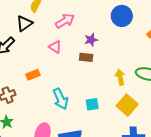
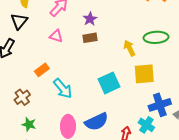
cyan arrow: (60, 99) -> (63, 88), moved
cyan square: (92, 104) -> (109, 83), size x1.5
yellow square: (127, 105) -> (144, 74), turned -30

